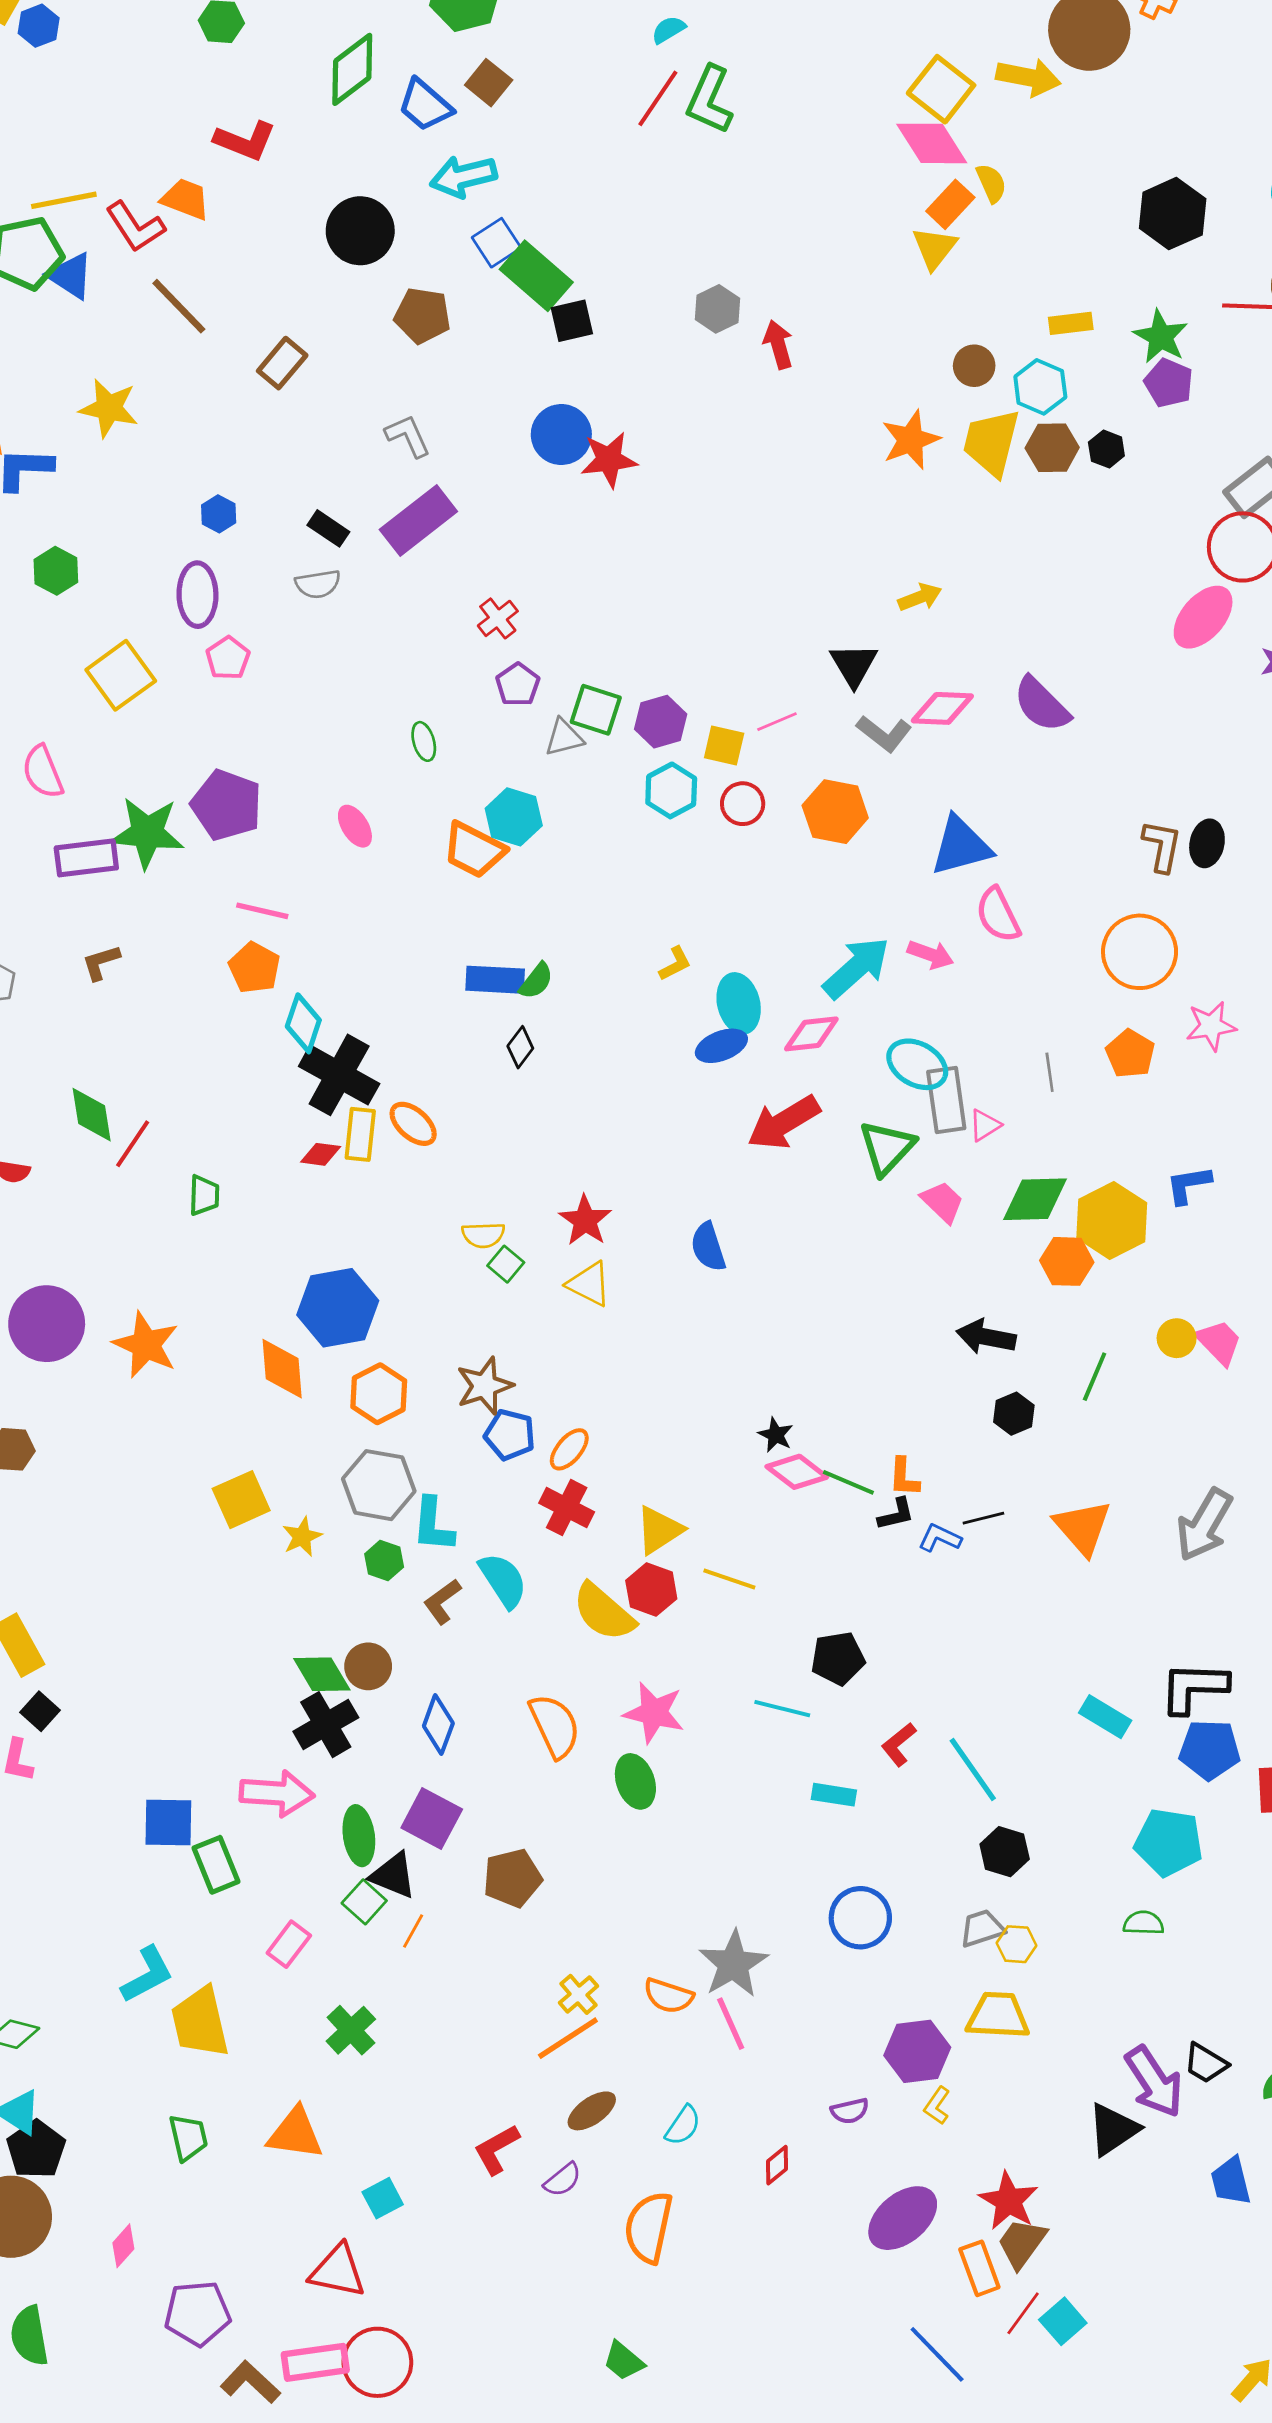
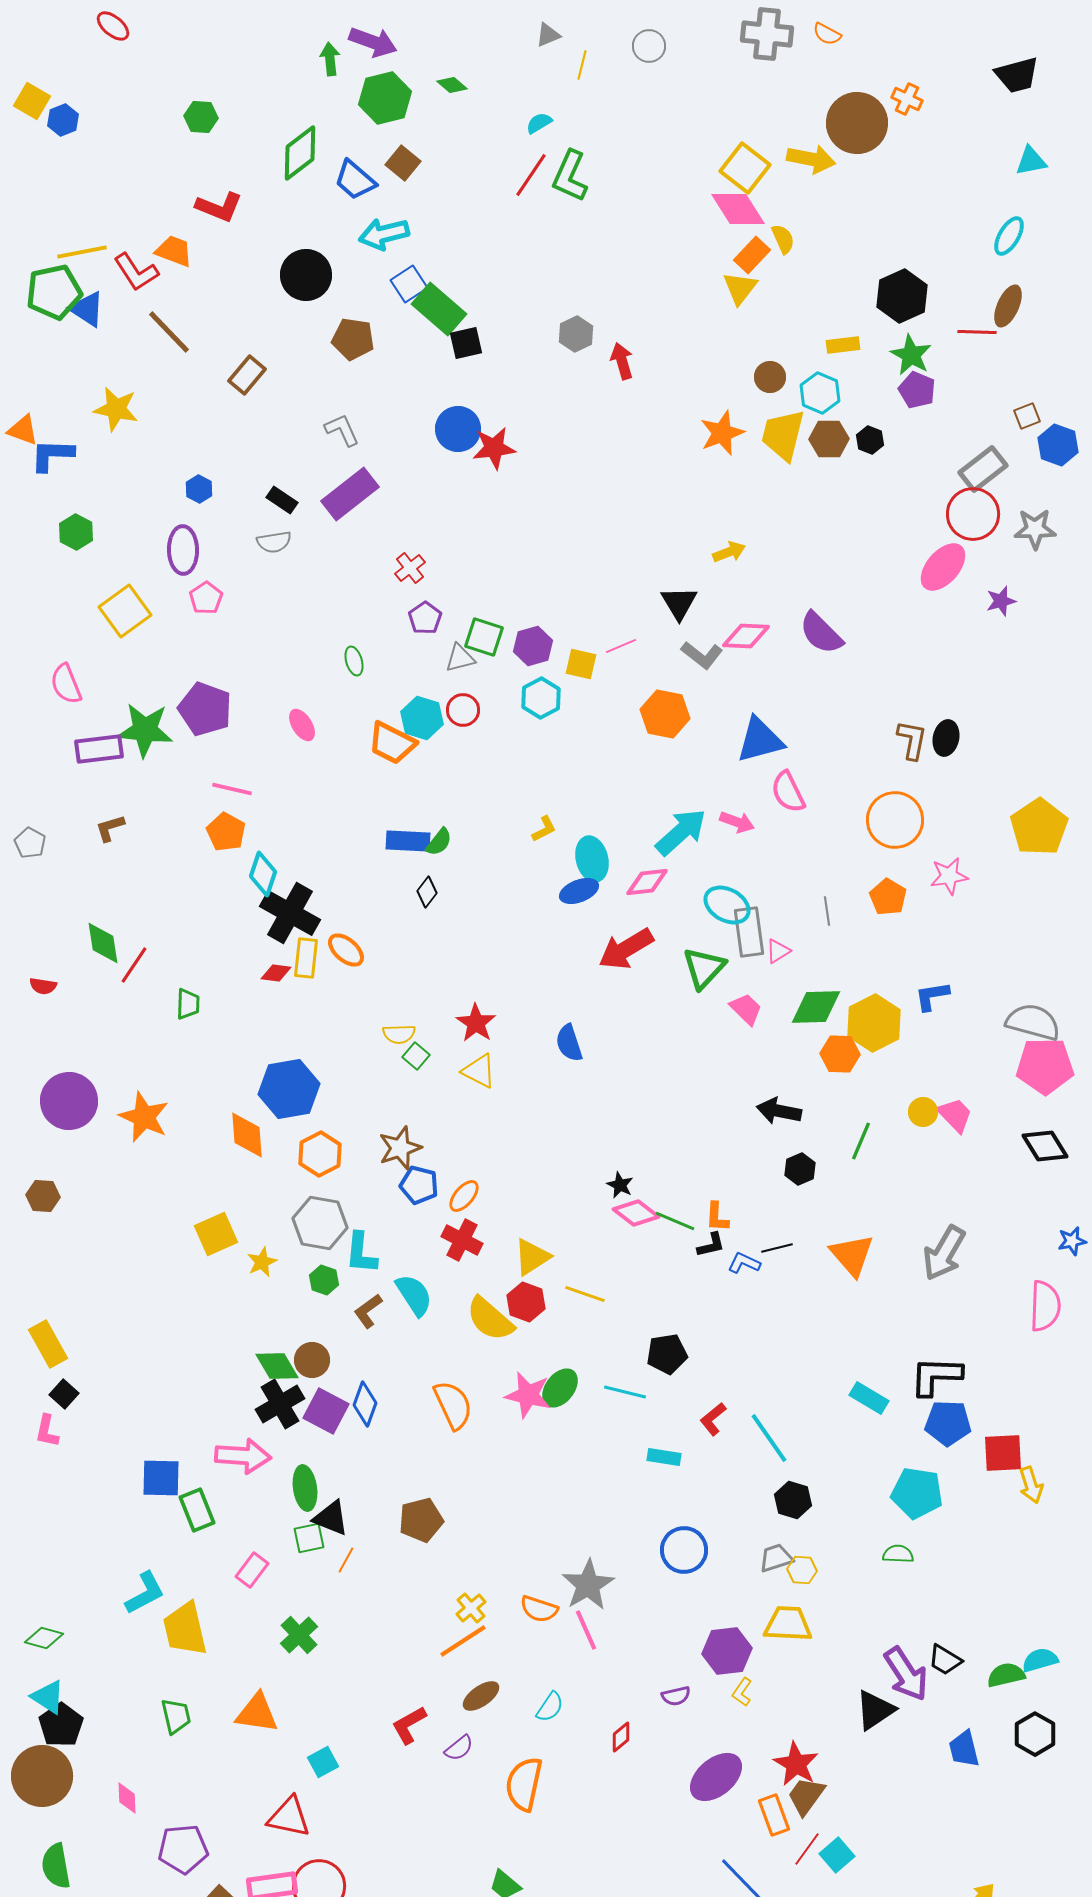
black hexagon: (1173, 214) -> (902, 296), moved
red circle: (743, 804) -> (463, 710), moved
green ellipse: (635, 1781) -> (560, 1388), moved, turned 57
purple square: (432, 1818) -> (326, 1411), moved
green square: (364, 1902) -> (309, 1538), turned 36
pink diamond: (123, 2246) -> (127, 1798), turned -44

